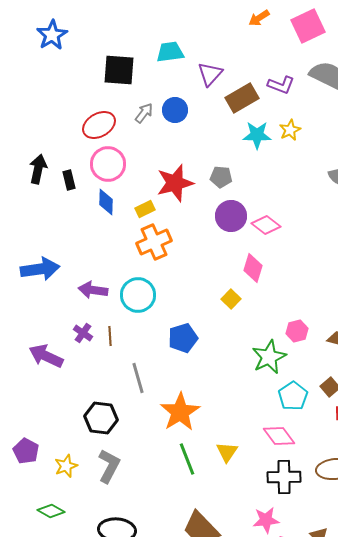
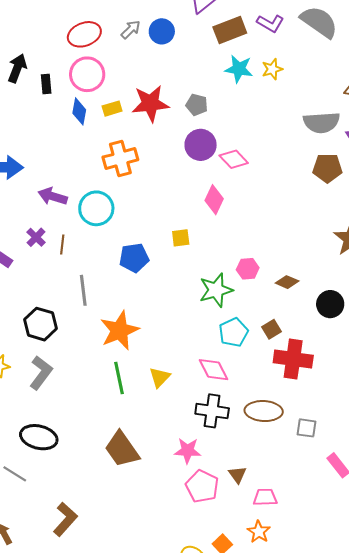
yellow rectangle: (145, 209) -> (112, 109), moved
yellow square: (231, 299) -> (181, 238), moved, turned 30

